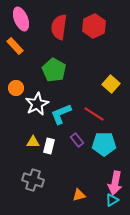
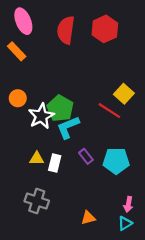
green pentagon: (54, 70) -> (60, 108), moved
red line: (94, 114) -> (109, 111), moved
pink arrow: (115, 183) -> (128, 204), size x0.6

